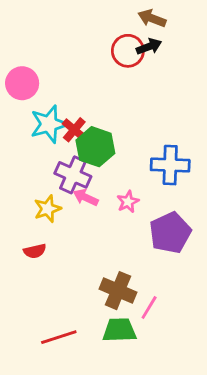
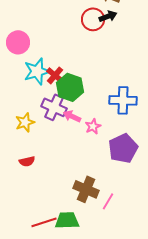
pink arrow: (86, 197) -> (72, 116), moved
yellow star: (47, 209) -> (25, 122), moved
green trapezoid: (119, 330) -> (67, 220), moved

